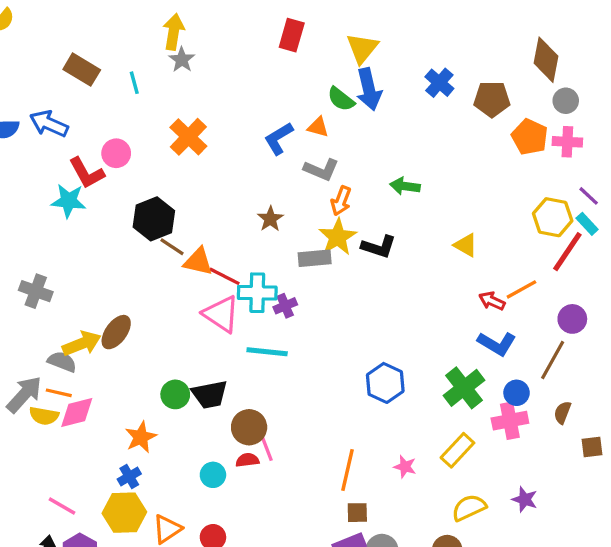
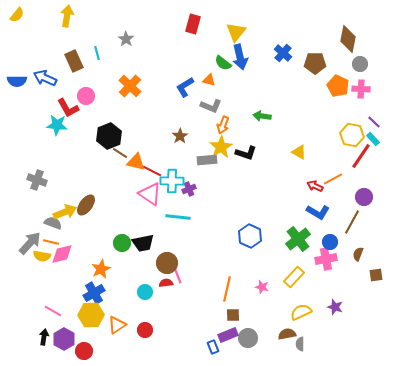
yellow arrow: (174, 32) -> (67, 16), moved
brown rectangle: (82, 70) -> (74, 61), moved, turned 35
blue cross: (129, 476) -> (94, 293), size x1.5

